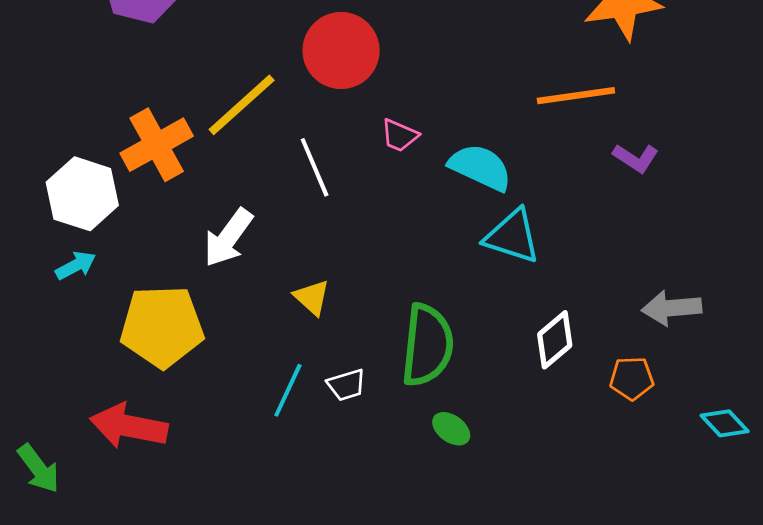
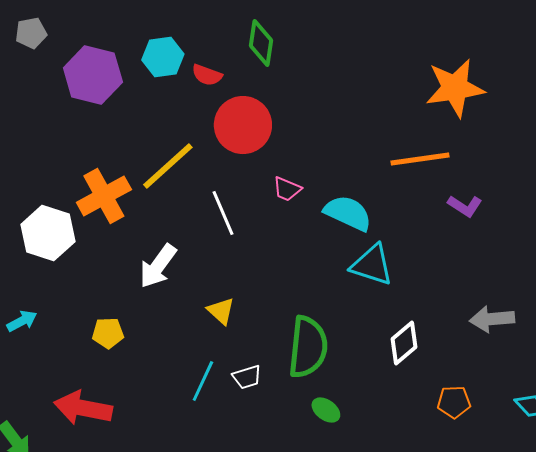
cyan arrow: (76, 265) -> (22, 321), moved
yellow pentagon: (162, 327) -> (108, 333), size x0.5
orange pentagon: (632, 378) -> (454, 402), moved

